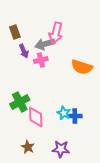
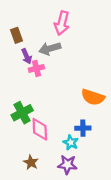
pink arrow: (56, 33) -> (62, 23), moved
pink cross: (41, 60) -> (36, 68), moved
orange semicircle: (82, 67) -> (93, 97), moved
cyan star: (64, 113) -> (71, 143), moved

